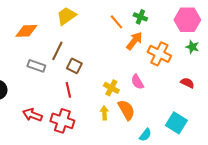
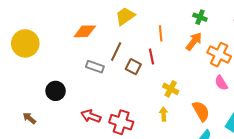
orange line: (116, 22) -> (161, 33), moved, turned 35
pink semicircle: (137, 82) -> (221, 83), moved
red line: (68, 90) -> (151, 57), moved
orange semicircle: (126, 110) -> (201, 111), moved

